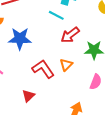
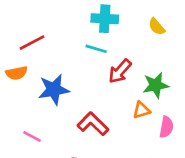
orange triangle: (66, 65) -> (141, 110), moved, turned 40

